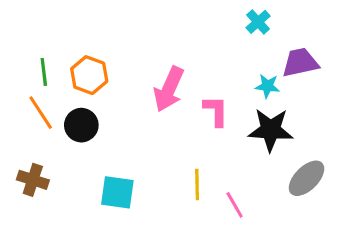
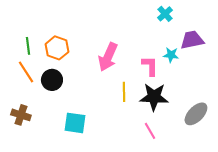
pink L-shape: (216, 111) -> (150, 66), moved
black star: (271, 130) -> (154, 97), moved
yellow line: (197, 185) -> (124, 92), moved

